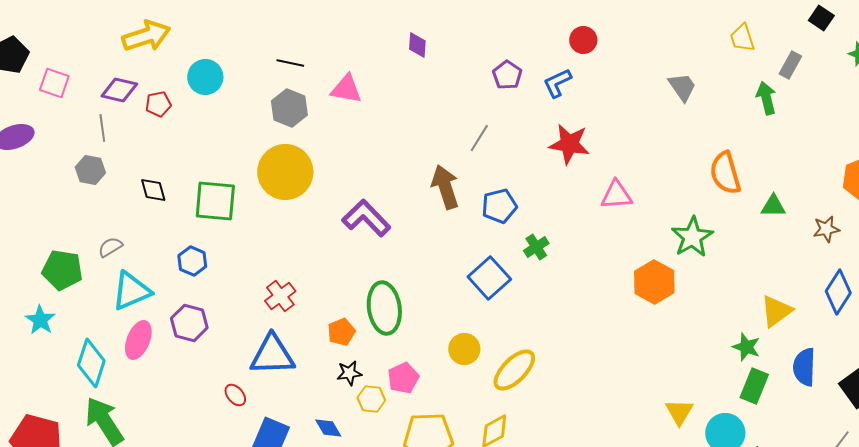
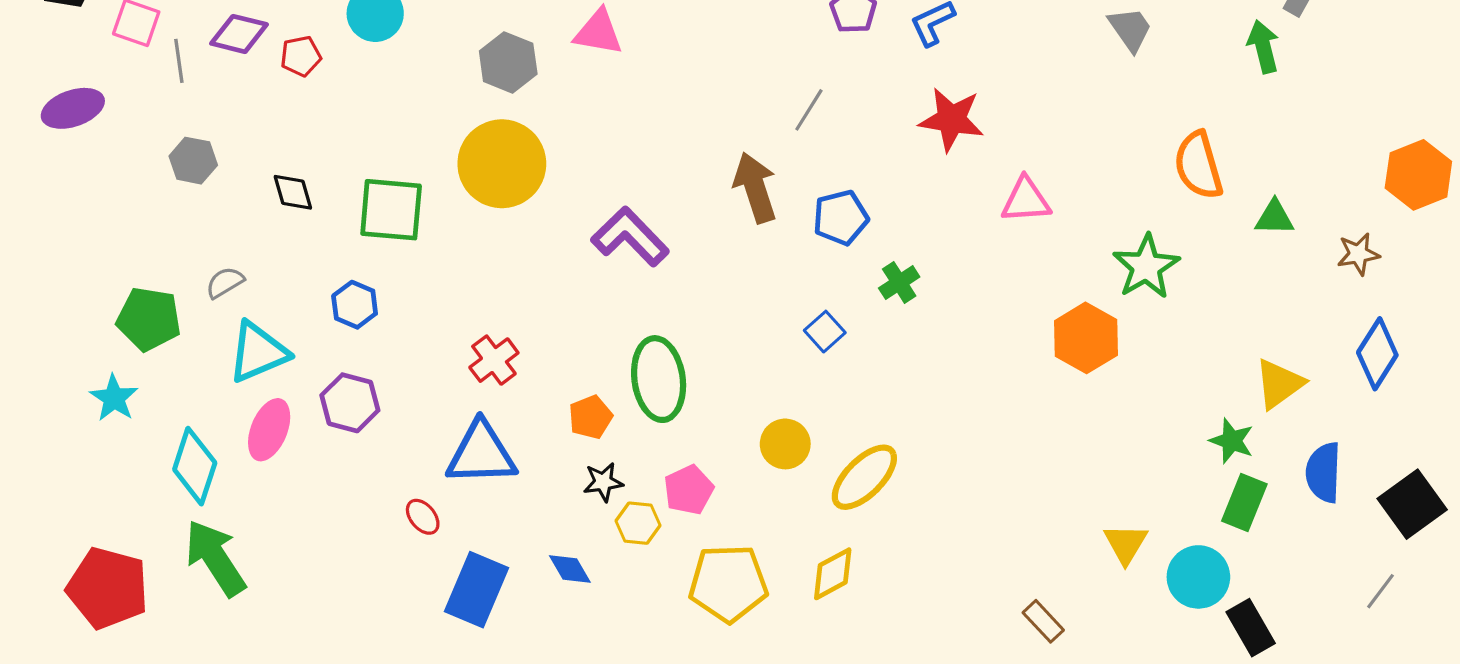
gray line: (102, 128) -> (179, 61), moved
blue square: (489, 278) -> (825, 332), size x0.6

